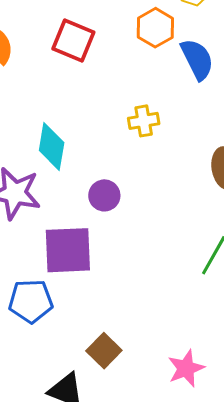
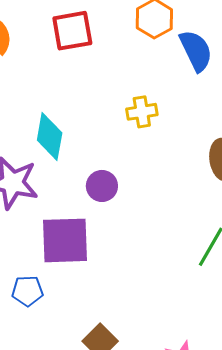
red square: (73, 40) -> (72, 31), turned -33
blue pentagon: (31, 301) -> (27, 291), size x0.7

